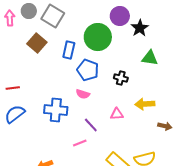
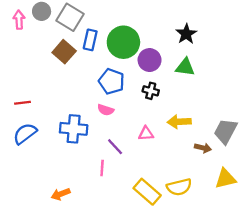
purple circle: (120, 16) -> (150, 60), moved
black star: (140, 28) -> (186, 34), moved
brown square: (37, 43) -> (64, 52), moved
blue rectangle: (69, 50) -> (90, 40), moved
pink line: (80, 143) -> (102, 168), turned -64

